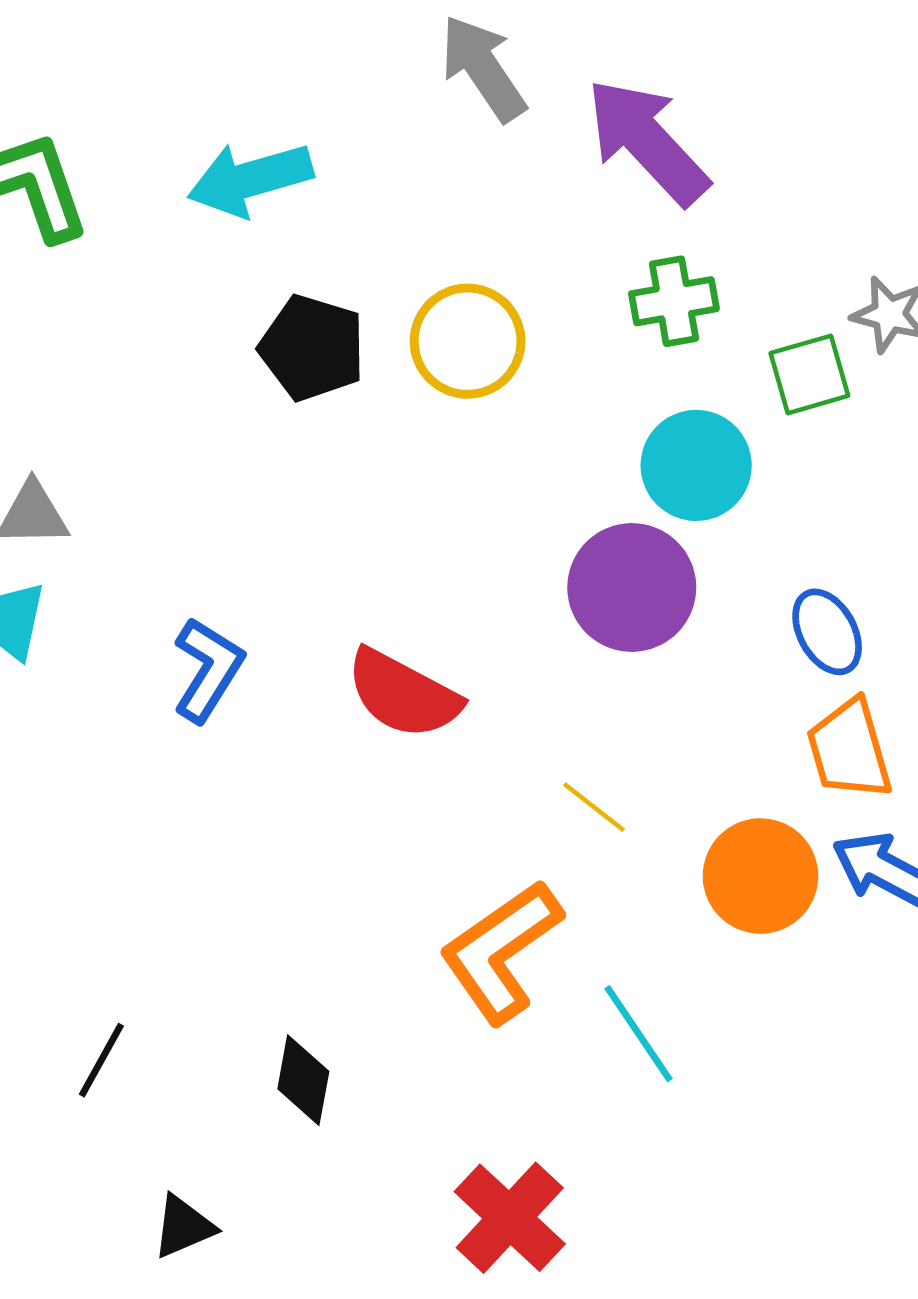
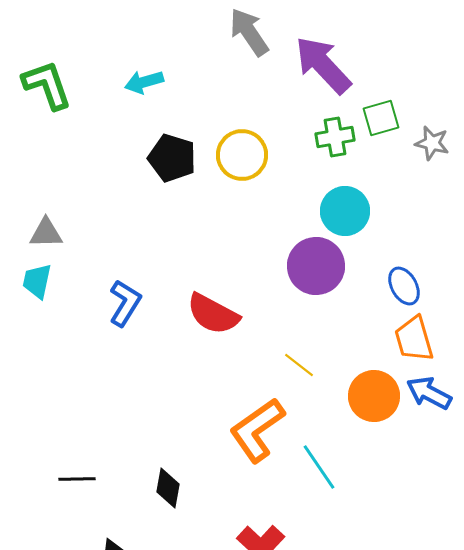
cyan arrow: (250, 179) -> (144, 82), size x0.7
green square: (809, 374) -> (381, 118), moved
black line: (101, 1060) -> (77, 479), turned 60

